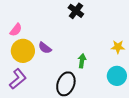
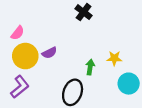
yellow star: (118, 47) -> (114, 58), moved
purple semicircle: (45, 48) -> (49, 53), turned -64

